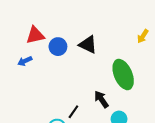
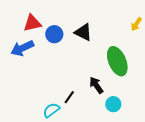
blue arrow: (25, 61) -> (22, 48), size x1.6

